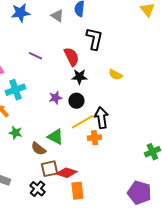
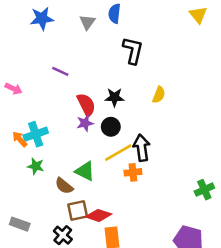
gray triangle: (57, 16) -> (87, 22), turned 32
red semicircle: (71, 57) -> (86, 105), moved
yellow semicircle: (115, 75) -> (159, 95), turned -96
cyan cross: (15, 90) -> (36, 134), moved

